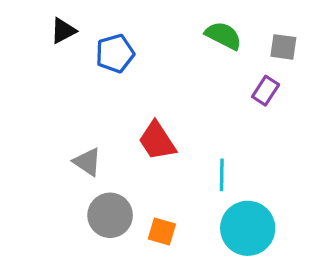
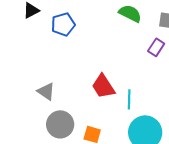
red trapezoid: (157, 141) -> (103, 86), moved

